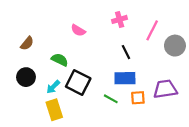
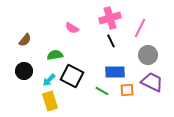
pink cross: (120, 19) -> (110, 18), size x1.5
gray circle: (175, 46) -> (148, 55), moved
black line: (126, 52) -> (111, 41), moved
green semicircle: (60, 60) -> (55, 55), turned -35
purple trapezoid: (165, 89) -> (152, 82), turned 35

